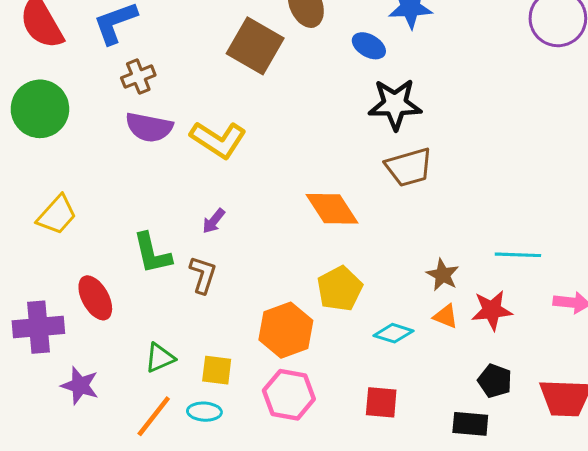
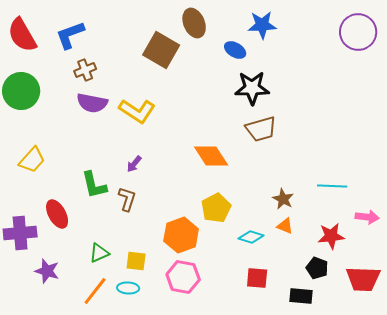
red star: (492, 310) -> (331, 236), moved
red square: (381, 402) -> (257, 278), moved

